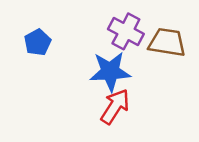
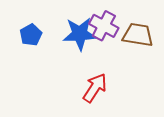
blue star: (110, 71) -> (80, 34), moved

